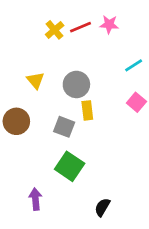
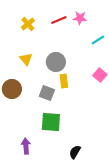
yellow cross: (55, 30) -> (28, 24), moved
cyan line: (134, 65) -> (98, 40), moved
green square: (70, 166) -> (51, 122), turned -30

